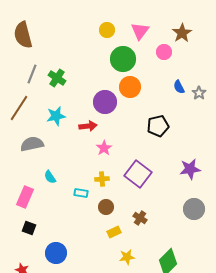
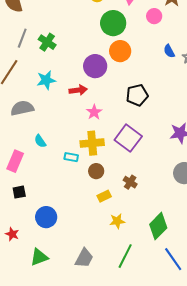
black pentagon: (158, 126) -> (137, 95), moved
yellow cross: (102, 179) -> (92, 143), size x1.6
black square: (29, 228) -> (19, 192), turned -32

